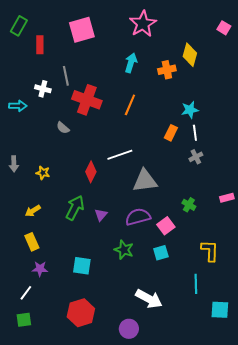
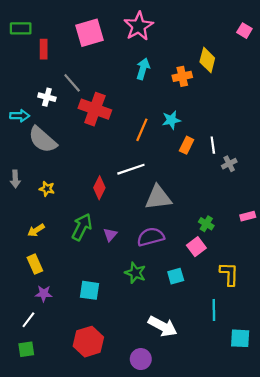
pink star: (143, 24) -> (139, 26), moved
green rectangle: (19, 26) -> (21, 28), turned 60
gray line: (66, 76) -> (72, 83), turned -30
orange line: (130, 105) -> (142, 130), moved
cyan star: (190, 110) -> (171, 120), moved
gray semicircle: (63, 128) -> (43, 140), moved, size x2.0
gray cross: (196, 157) -> (229, 164), moved
pink square: (166, 226) -> (196, 247), moved

